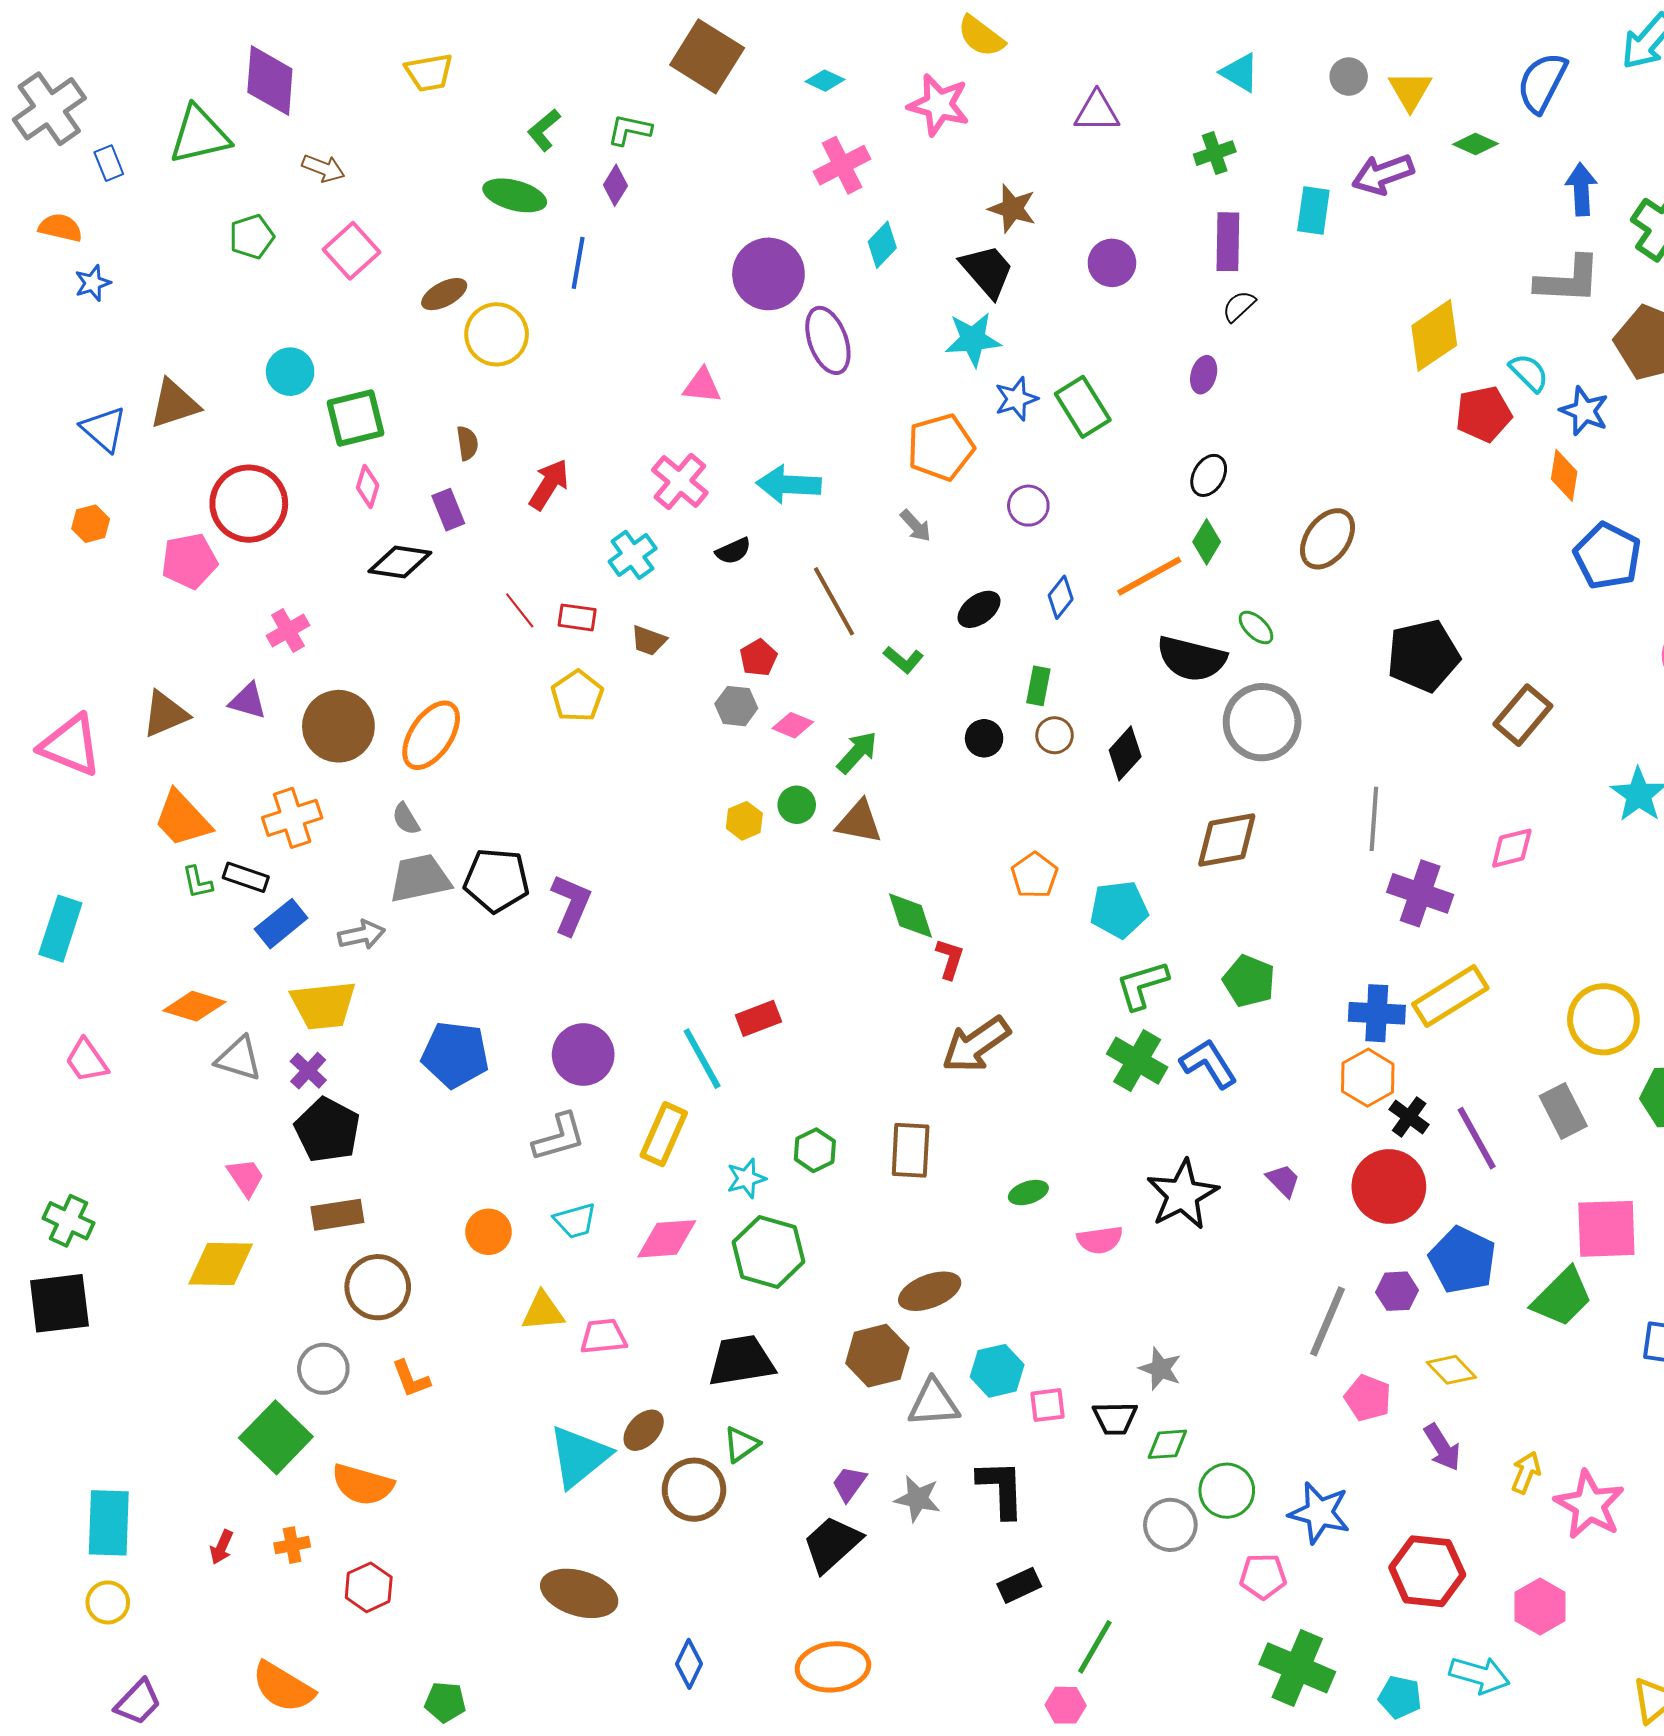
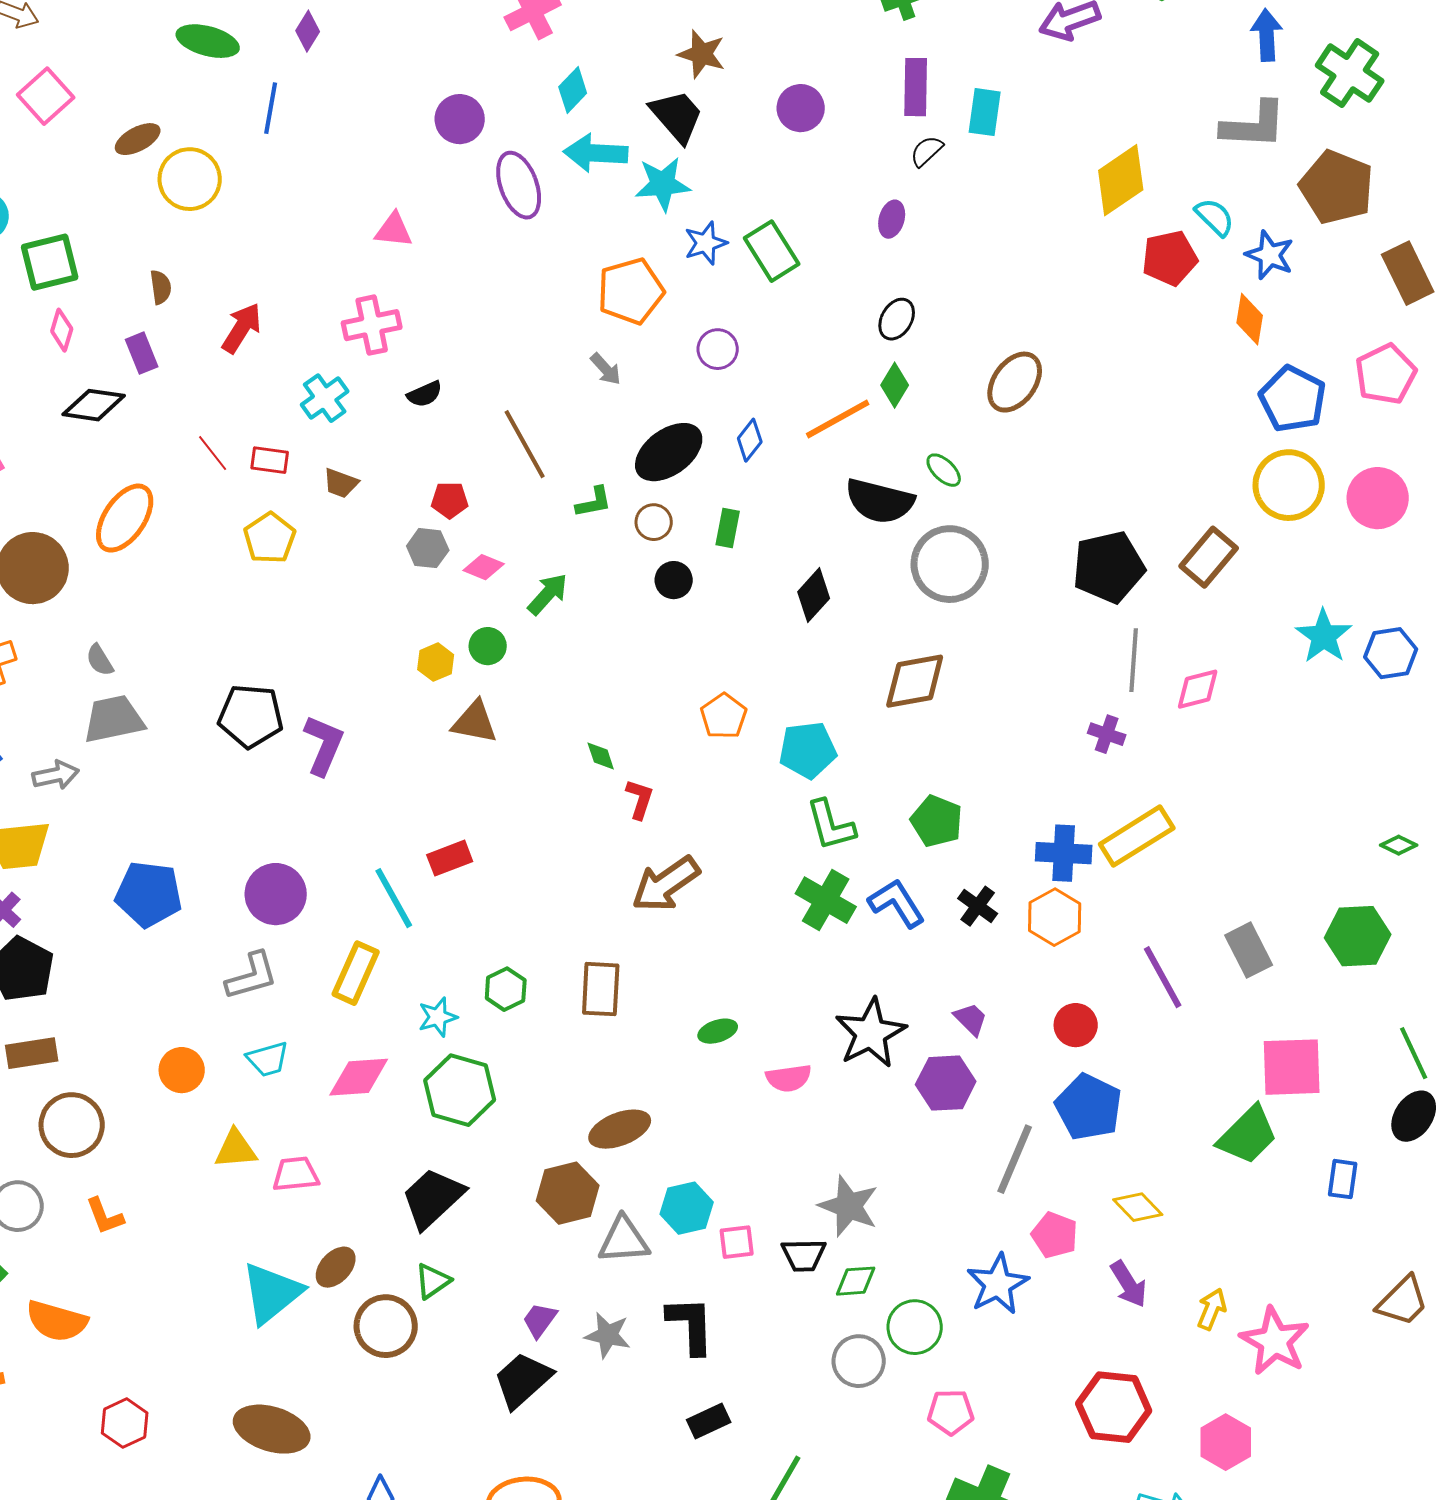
cyan rectangle: (1313, 210) -> (985, 112), moved
purple circle: (768, 274) -> (460, 119), size x0.7
pink cross: (680, 481) -> (372, 325), turned 38
cyan arrow: (789, 484) -> (596, 153), moved
black ellipse: (979, 609) -> (669, 452), size x1.6
black pentagon: (1423, 656) -> (1109, 567), moved
red pentagon: (758, 658) -> (450, 500), turned 30
green L-shape: (903, 660) -> (594, 502), turned -51
orange ellipse: (431, 735) -> (125, 518), moved
brown circle: (1055, 735) -> (654, 522), moved
gray line: (1374, 819) -> (1134, 660), moved
brown triangle: (859, 822) -> (475, 722), moved
black pentagon: (497, 880) -> (251, 716), moved
purple cross: (1420, 893) -> (1107, 734), size x0.6
purple L-shape: (571, 904) -> (324, 745), moved
green diamond: (911, 916) -> (601, 756), size x0.6
green L-shape: (1142, 985) -> (831, 825), turned -88
yellow circle: (1603, 1019) -> (1289, 485), moved
black cross: (1409, 1117) -> (978, 906), moved
red circle: (1389, 1186) -> (1076, 1025), size x0.6
blue pentagon: (1462, 1260) -> (1089, 1107), moved
purple hexagon: (1397, 1291) -> (946, 1083), moved, size x1.4
black trapezoid: (741, 1361) -> (433, 1198), turned -34
gray star: (1160, 1369) -> (849, 1206), size x1.4
blue star: (1319, 1513) -> (998, 1284), moved, turned 30
red hexagon: (369, 1587) -> (125, 1423), moved

